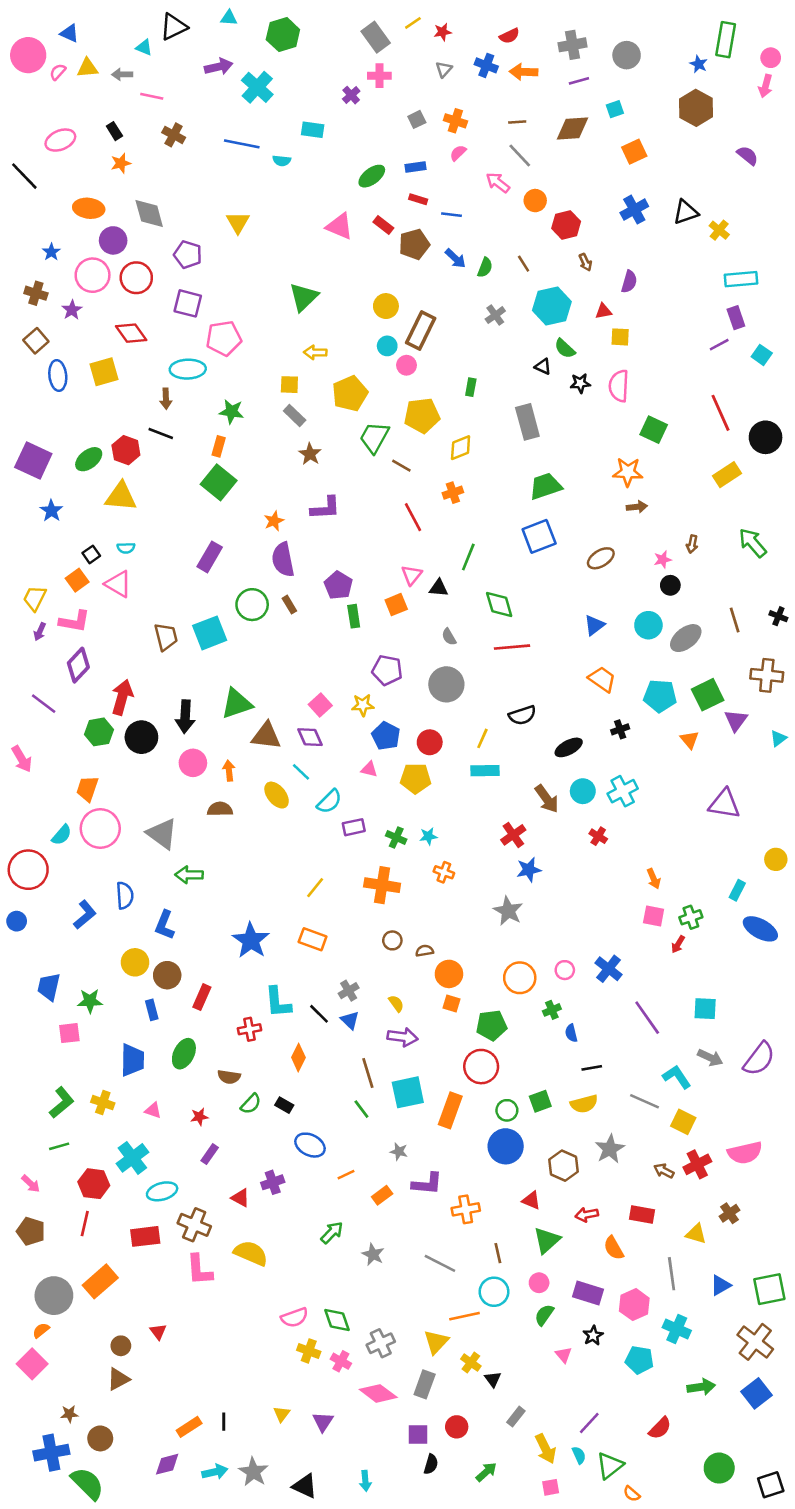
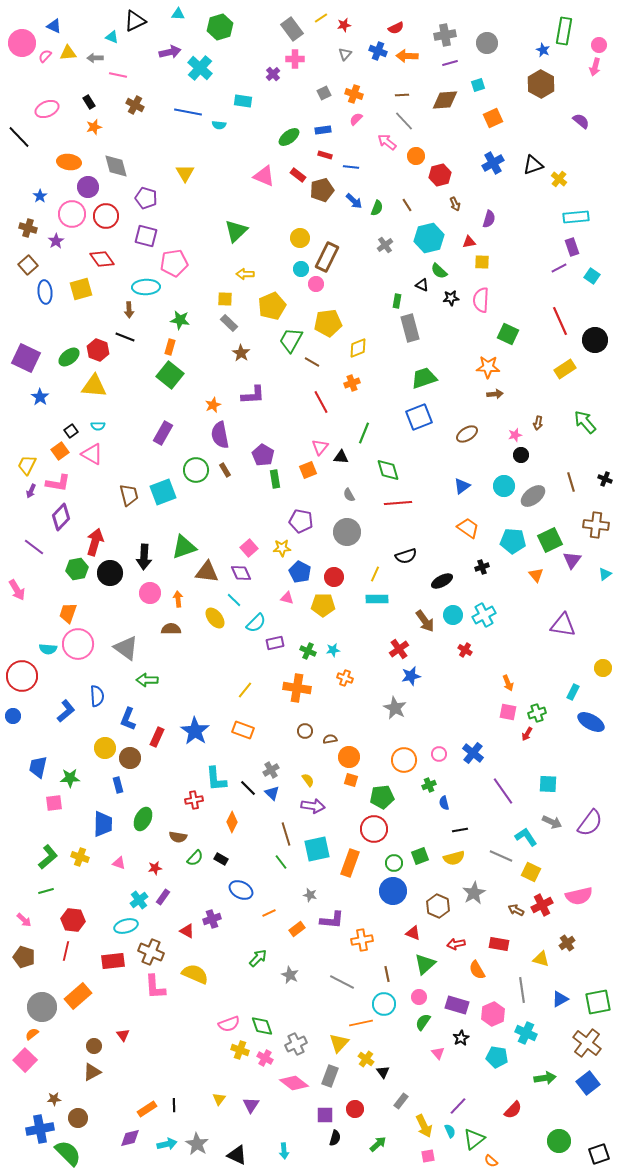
green rectangle: (471, 387) -> (397, 301), moved
cyan semicircle: (62, 835) -> (48, 649), turned 54
red rectangle: (202, 997) -> (157, 737), moved
cyan cross: (132, 1158) -> (139, 900), moved, size x0.7

